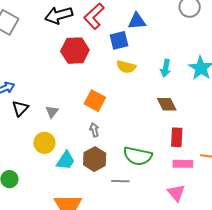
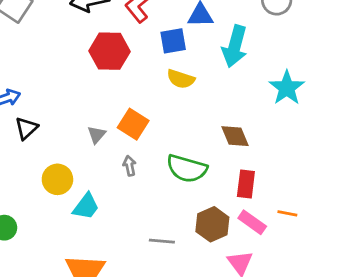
cyan arrow: (166, 68) -> (235, 46), moved, size x1.6
gray triangle: (52, 112) -> (97, 135), moved
green semicircle: (138, 156) -> (187, 169), moved
brown hexagon: (95, 159) -> (212, 224), moved
pink rectangle: (183, 164) -> (252, 222), turned 30

